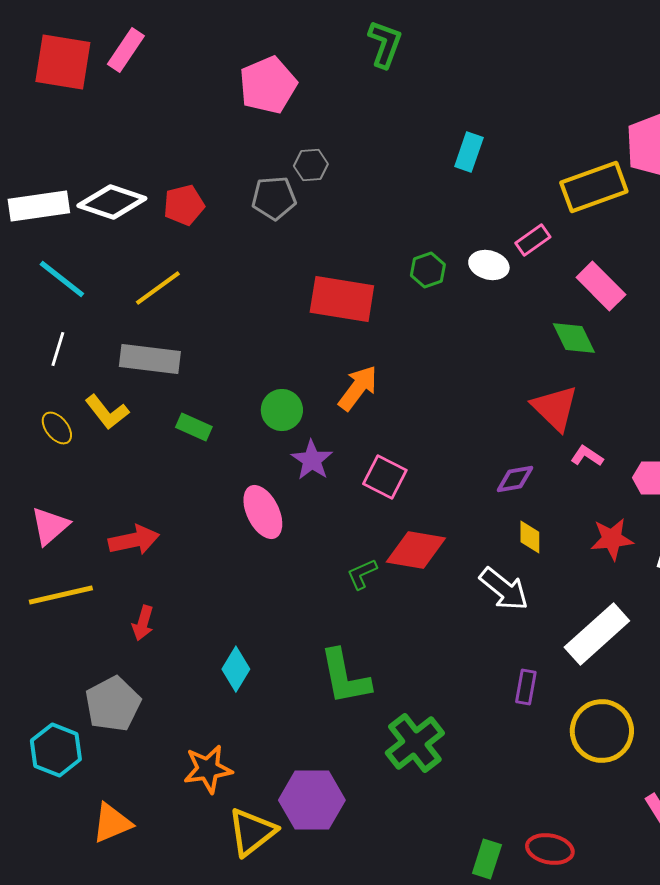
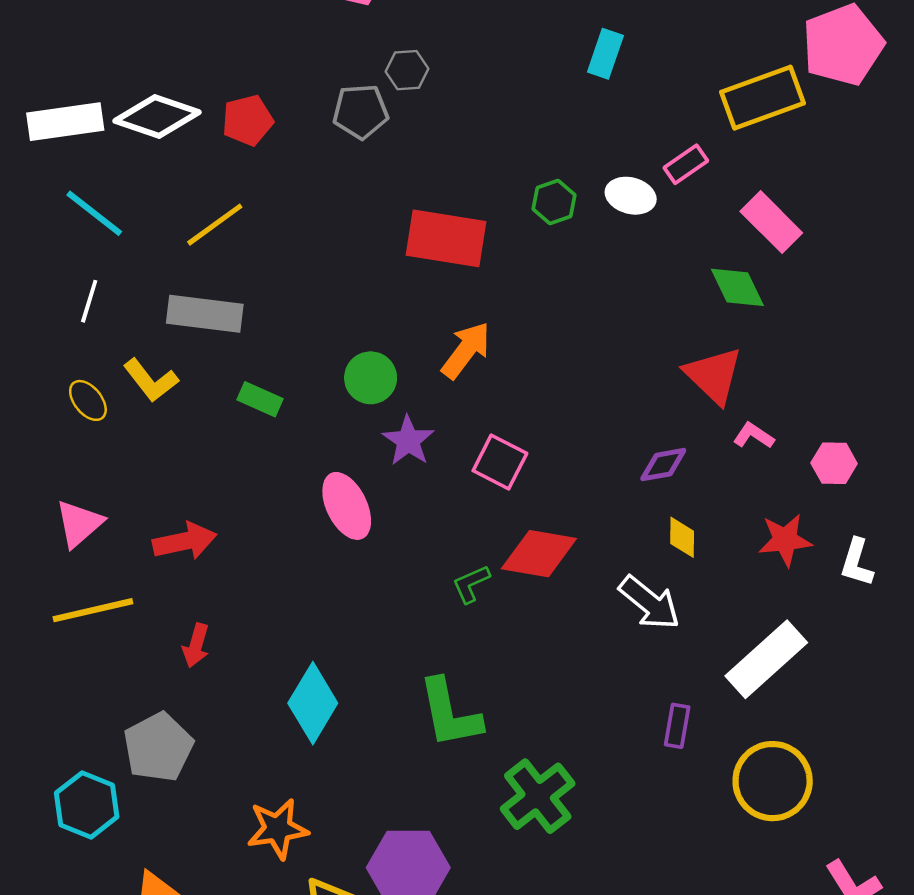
cyan diamond: (236, 669) -> (313, 703), size x1.4

